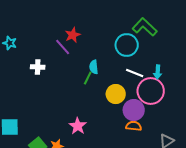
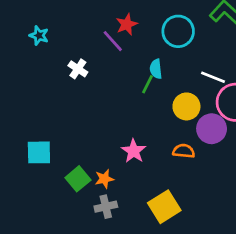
cyan circle: (127, 45) -> (178, 31), moved
white cross: (38, 67) -> (78, 69), turned 32
orange semicircle: (134, 126) -> (184, 151), moved

